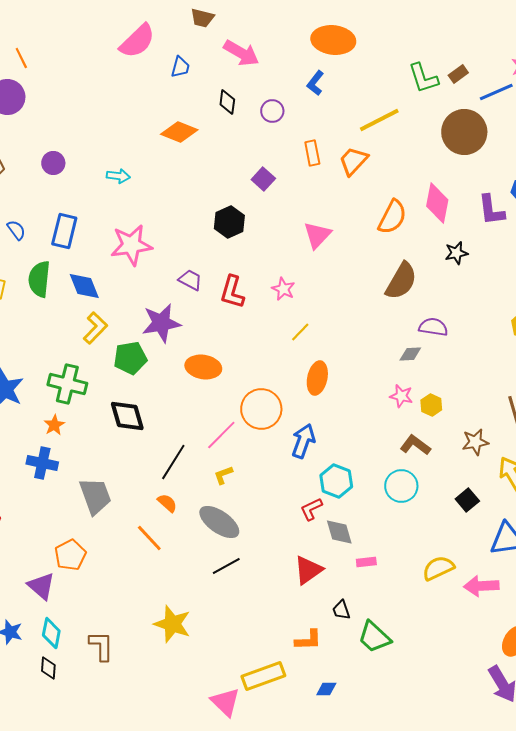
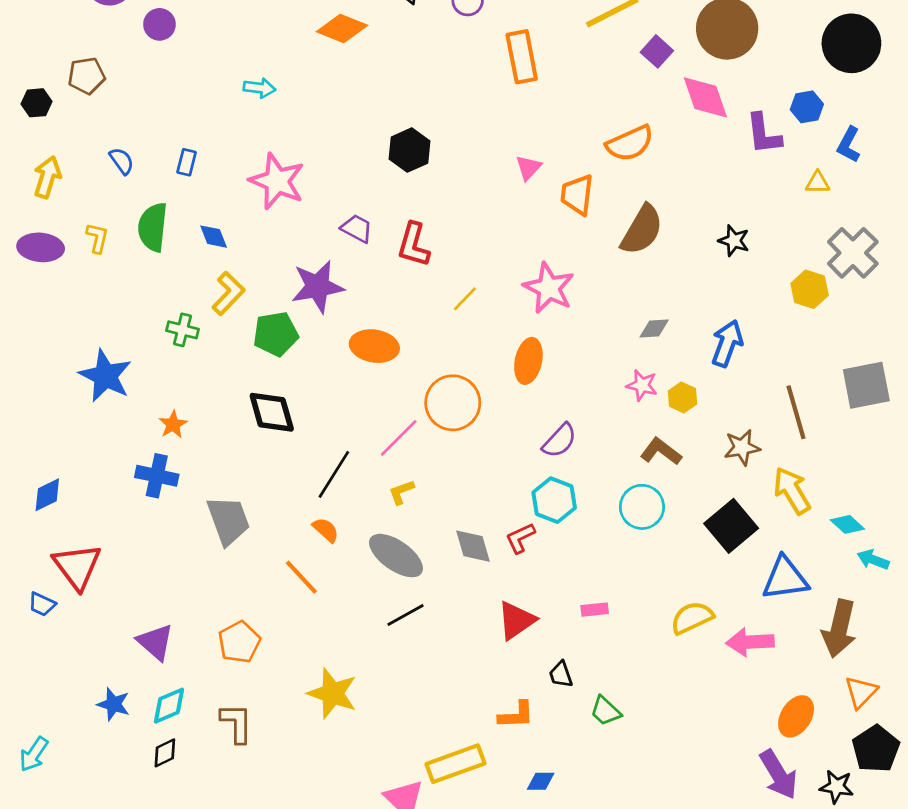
orange rectangle: (312, 153) -> (522, 57), size x1.5
orange trapezoid: (353, 161) -> (577, 195), moved, turned -36
purple circle: (53, 163) -> (159, 24), moved
purple square: (263, 179) -> (657, 51), moved
pink diamond: (437, 203) -> (705, 97), moved, turned -30
orange semicircle: (392, 217) -> (630, 143), turned 39
blue rectangle: (64, 231) -> (187, 162), size x0.6
pink triangle: (317, 235) -> (528, 168), size x0.7
pink star: (131, 245) -> (277, 181), turned 30
black star: (456, 253) -> (734, 241), moved, turned 30
blue diamond: (84, 286) -> (214, 237), size x0.7
pink star: (283, 289) -> (549, 288), moved, size x1.6
purple semicircle: (433, 327) -> (560, 441), moved, turned 124
yellow line: (300, 332) -> (465, 299), moved
green cross: (67, 384) -> (182, 330), moved, size x0.6
blue arrow: (303, 441) -> (727, 343), moved
black square: (467, 500) -> (731, 526), size x1.6
gray diamond: (339, 532) -> (473, 546), moved
orange pentagon: (70, 555) -> (239, 642), moved
cyan diamond: (51, 633) -> (169, 706), turned 56
green trapezoid: (374, 637) -> (605, 711), size x0.7
black diamond: (48, 668) -> (165, 753), turned 60

